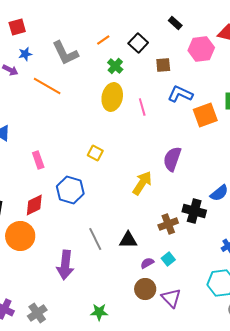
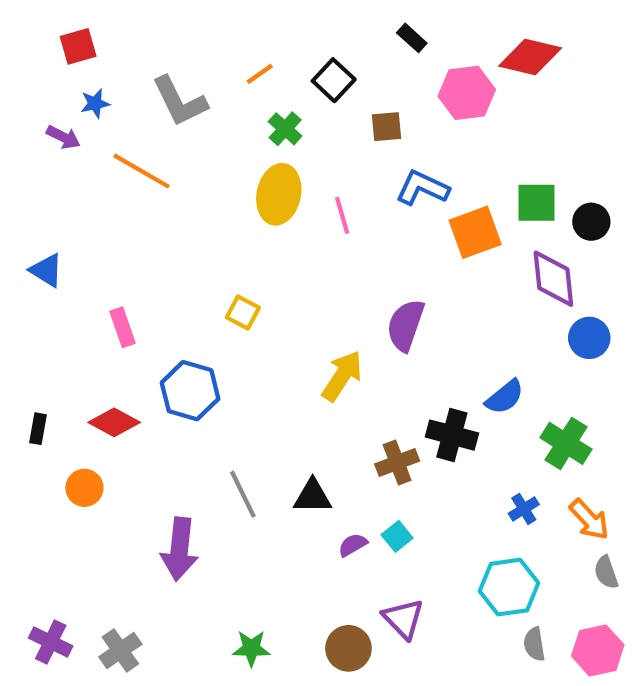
red diamond: (34, 205) -> (114, 422), turned 55
orange circle: (20, 236) -> (84, 488), size x0.6
brown circle: (145, 289) -> (348, 648), moved

